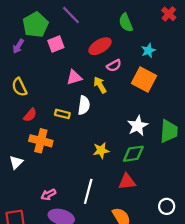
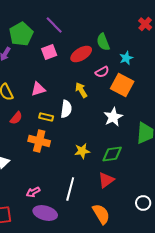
green semicircle: (126, 23) -> (103, 42), moved
pink square: (56, 44) -> (49, 52), moved
pink semicircle: (114, 66) -> (102, 72), moved
pink triangle: (74, 77) -> (38, 89), moved
white star: (138, 126) -> (113, 117), moved
orange cross: (41, 141) -> (39, 141), moved
red triangle: (127, 182) -> (106, 180), turned -30

